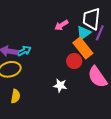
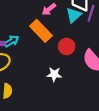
orange rectangle: (83, 48) -> (41, 31), moved

